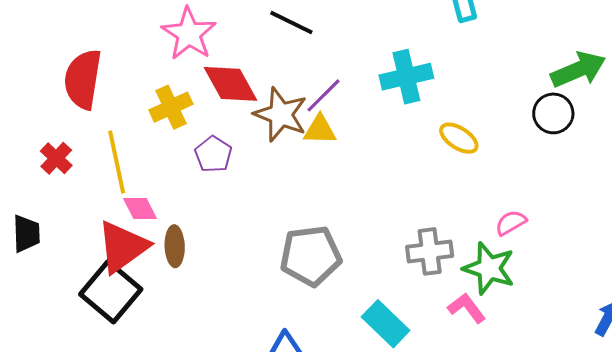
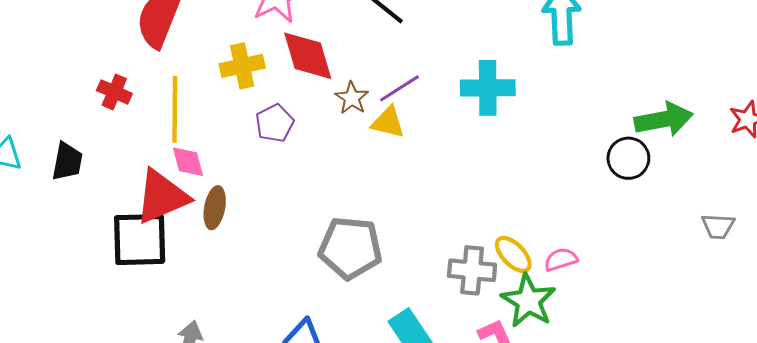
brown star: (281, 114) -> (352, 98), size x0.6
yellow ellipse: (459, 138) -> (513, 254), moved
red cross: (56, 158) -> (114, 92), turned -32
black square: (111, 292) -> (140, 240), turned 36

